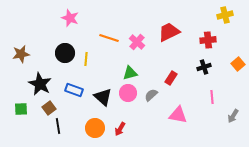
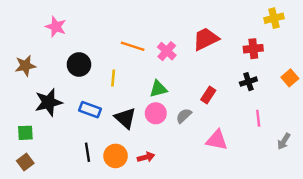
pink star: (70, 18) -> (56, 27), moved
yellow line: (86, 59) -> (113, 78), moved
black star: (40, 84) -> (48, 102), turned 30
brown square: (49, 108) -> (25, 162), moved
black line: (58, 126) -> (88, 152), moved
red arrow: (120, 129) -> (146, 157), turned -136

